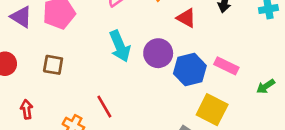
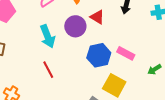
purple circle: (158, 53) -> (75, 26), moved
red line: (104, 107) -> (48, 70), moved

